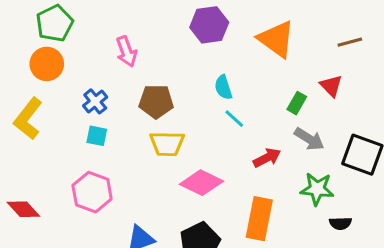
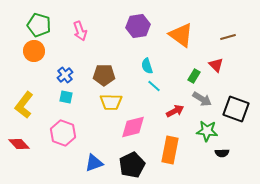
green pentagon: (55, 23) -> (39, 25), turned -30
pink arrow: (126, 51) -> (80, 31), moved
yellow L-shape: (28, 119) -> (24, 105), moved
pink diamond: (201, 183) -> (133, 127), turned -40

